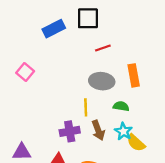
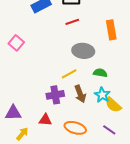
red line: (103, 48) -> (72, 22), moved
orange rectangle: (134, 75) -> (111, 30), moved
yellow line: (86, 107) -> (69, 74), turned 63

